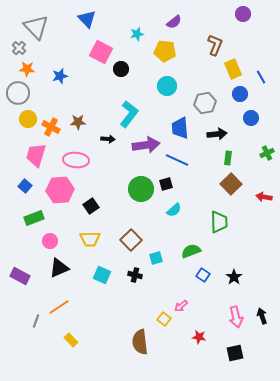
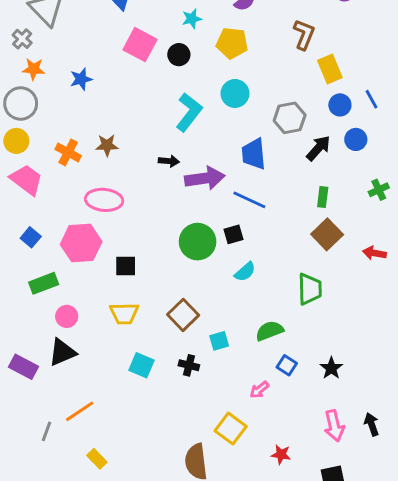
black circle: (121, 69) -> (179, 55), moved
blue line: (261, 77) -> (372, 99), moved
cyan L-shape: (129, 114) -> (189, 112), moved
yellow circle: (28, 119) -> (16, 141), moved
black arrow: (217, 134) -> (318, 148), moved, turned -42
black arrow: (108, 139) -> (169, 161), moved
pink trapezoid: (36, 155) -> (26, 180), moved, turned 110
black square: (91, 206) -> (126, 266), turned 35
black triangle: (59, 268) -> (62, 352), moved
pink arrow: (181, 306) -> (259, 390), moved
yellow square: (164, 319) -> (231, 429), size x1.5

